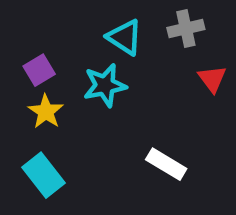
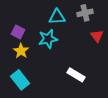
cyan triangle: (125, 37) -> (57, 17), turned -36
purple square: (39, 70) -> (18, 32), turned -32

